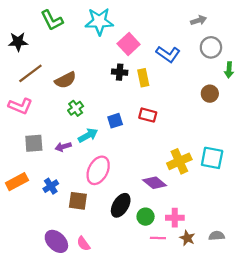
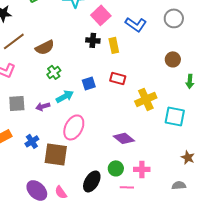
green arrow: (229, 70) -> (190, 81), moved
yellow cross: (179, 161) -> (146, 99), moved
brown square: (78, 201) -> (56, 154), size x1.4
black ellipse: (121, 205) -> (92, 181), moved
brown star: (187, 238) -> (188, 157), moved

